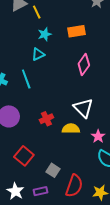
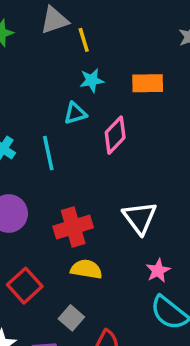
pink diamond: (84, 65) -> (115, 135), moved
red cross: (46, 119) -> (73, 227), size x1.5
yellow semicircle: (71, 129) -> (86, 269), moved

